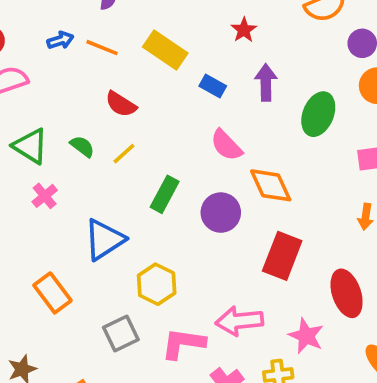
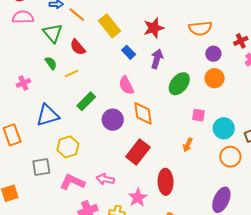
red star: (244, 30) -> (154, 28), size x1.5
green triangle: (30, 146) -> (53, 33), moved
pink arrow: (239, 321) -> (105, 179), size x0.7

